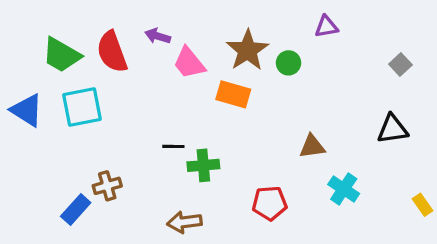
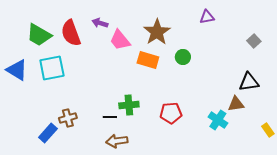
green circle: (288, 63) -> (183, 57), moved
black line: (173, 146) -> (110, 117), moved
brown triangle: (312, 146) -> (236, 104), moved
red pentagon: (270, 203) -> (171, 113), moved

